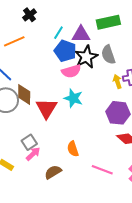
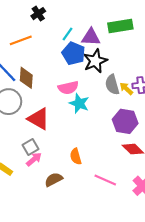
gray semicircle: (108, 55) -> (112, 85), moved
pink semicircle: (71, 71) -> (68, 88), moved
yellow arrow: (117, 82) -> (126, 89), turned -32
brown diamond: (24, 94) -> (26, 78), moved
red triangle: (47, 108) -> (39, 119), moved, turned -35

